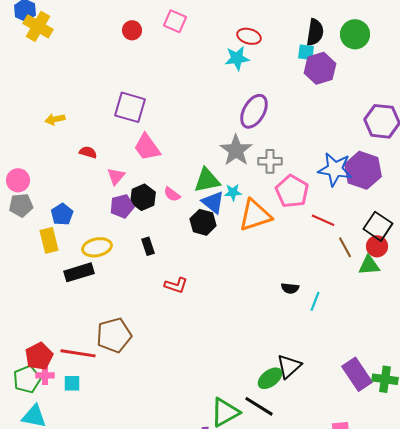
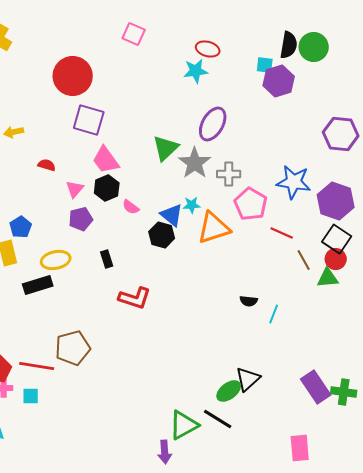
red circle: (132, 30) -> (73, 76), moved, size x2.0
black semicircle: (315, 32) -> (289, 45), moved
purple hexagon: (363, 170) -> (336, 201), moved
green triangle: (207, 180) -> (166, 148), moved, turned -32
black hexagon: (143, 197) -> (107, 188), moved
red L-shape: (176, 285) -> (135, 298), size x1.4

